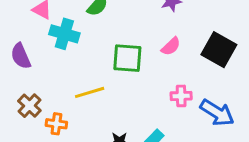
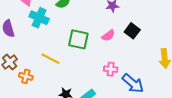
black square: (219, 50) -> (132, 31), moved, size x0.7
yellow line: (90, 92) -> (50, 59), turned 36

